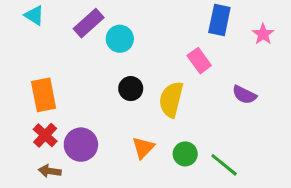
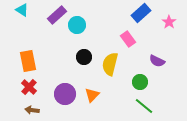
blue rectangle: (219, 20) -> (141, 13), turned 36
purple circle: (81, 145) -> (65, 94), moved
green circle: (185, 154) -> (140, 82), moved

